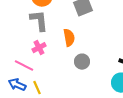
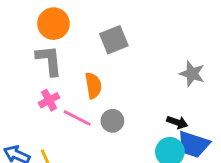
pink line: (24, 66) -> (77, 118), moved

